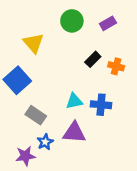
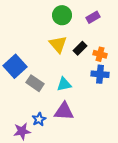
yellow triangle: (34, 43) -> (58, 44), moved
blue cross: (101, 105) -> (100, 74), moved
gray rectangle: (36, 115) -> (35, 83), moved

